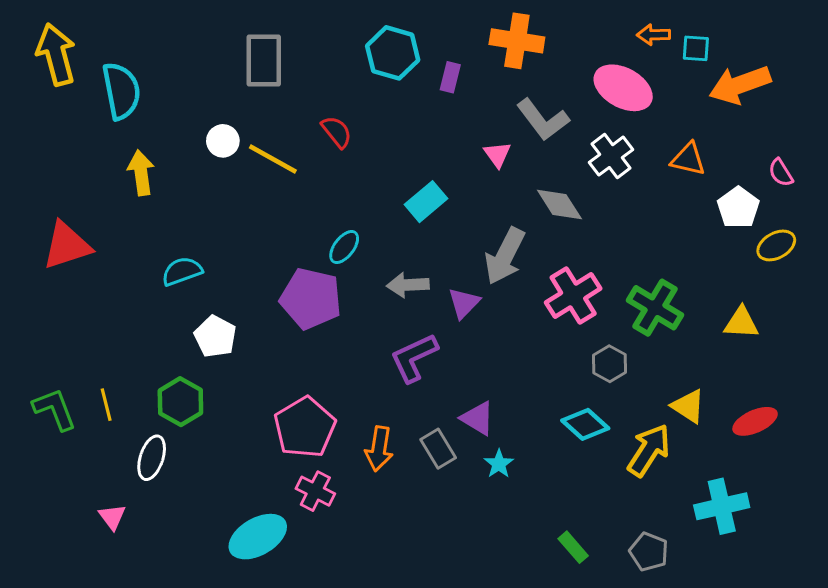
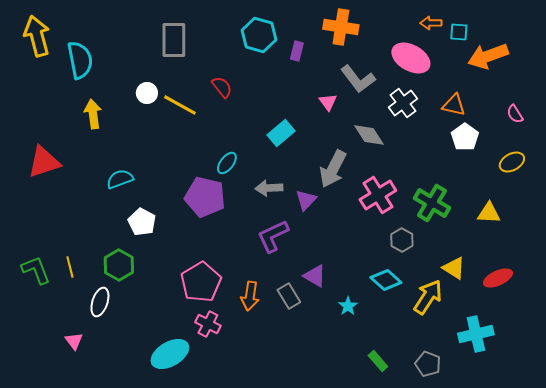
white pentagon: (738, 208) -> (465, 137), moved
cyan star: (499, 464) -> (348, 306), moved

